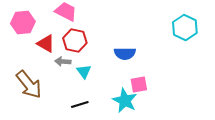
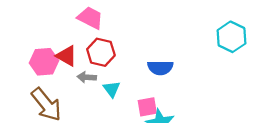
pink hexagon: (23, 22) -> (44, 62), moved
pink square: (139, 84) -> (147, 107), moved

